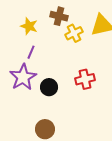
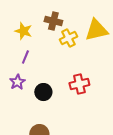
purple star: (23, 77) -> (17, 82), size x0.6

